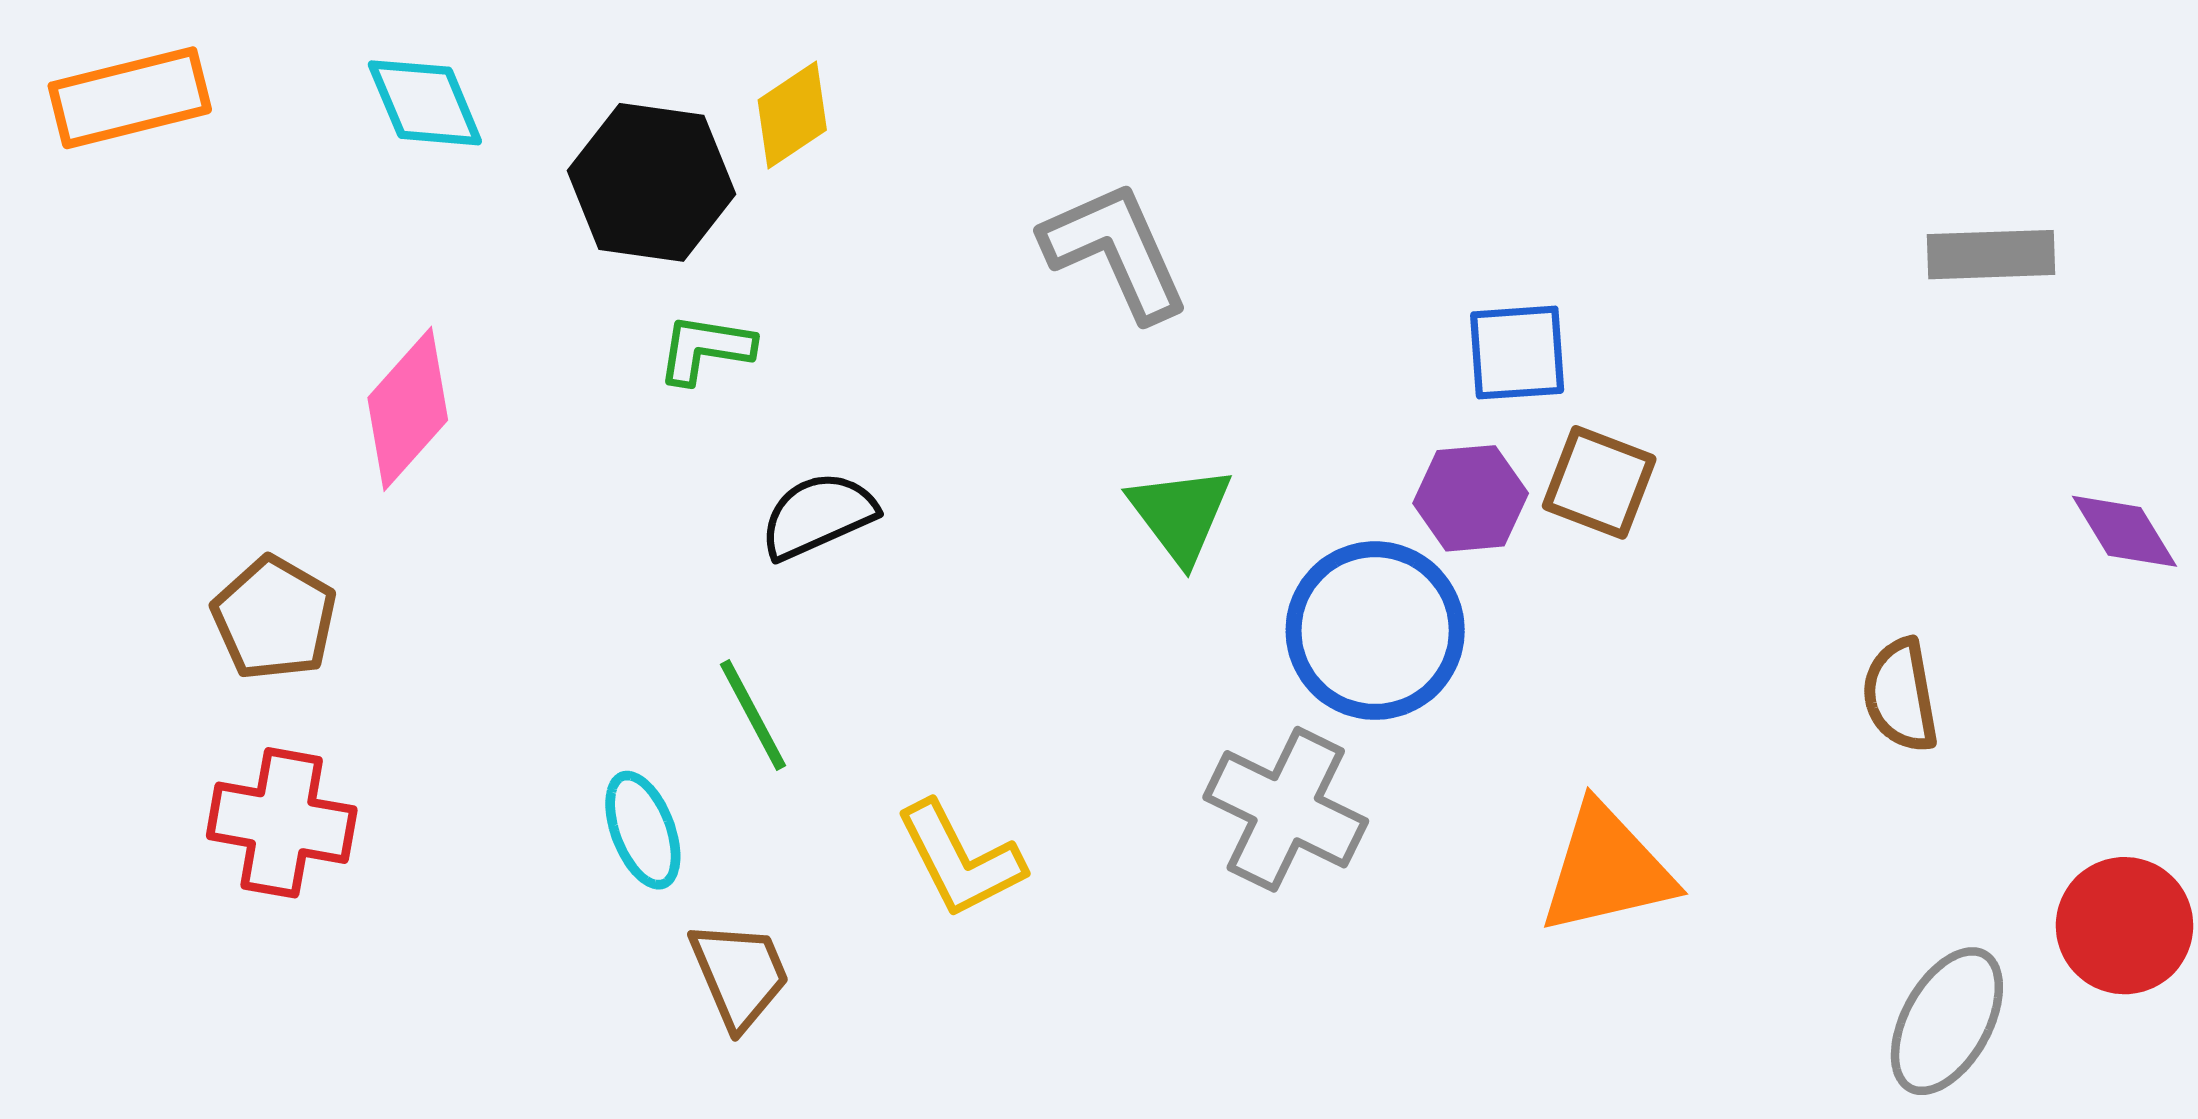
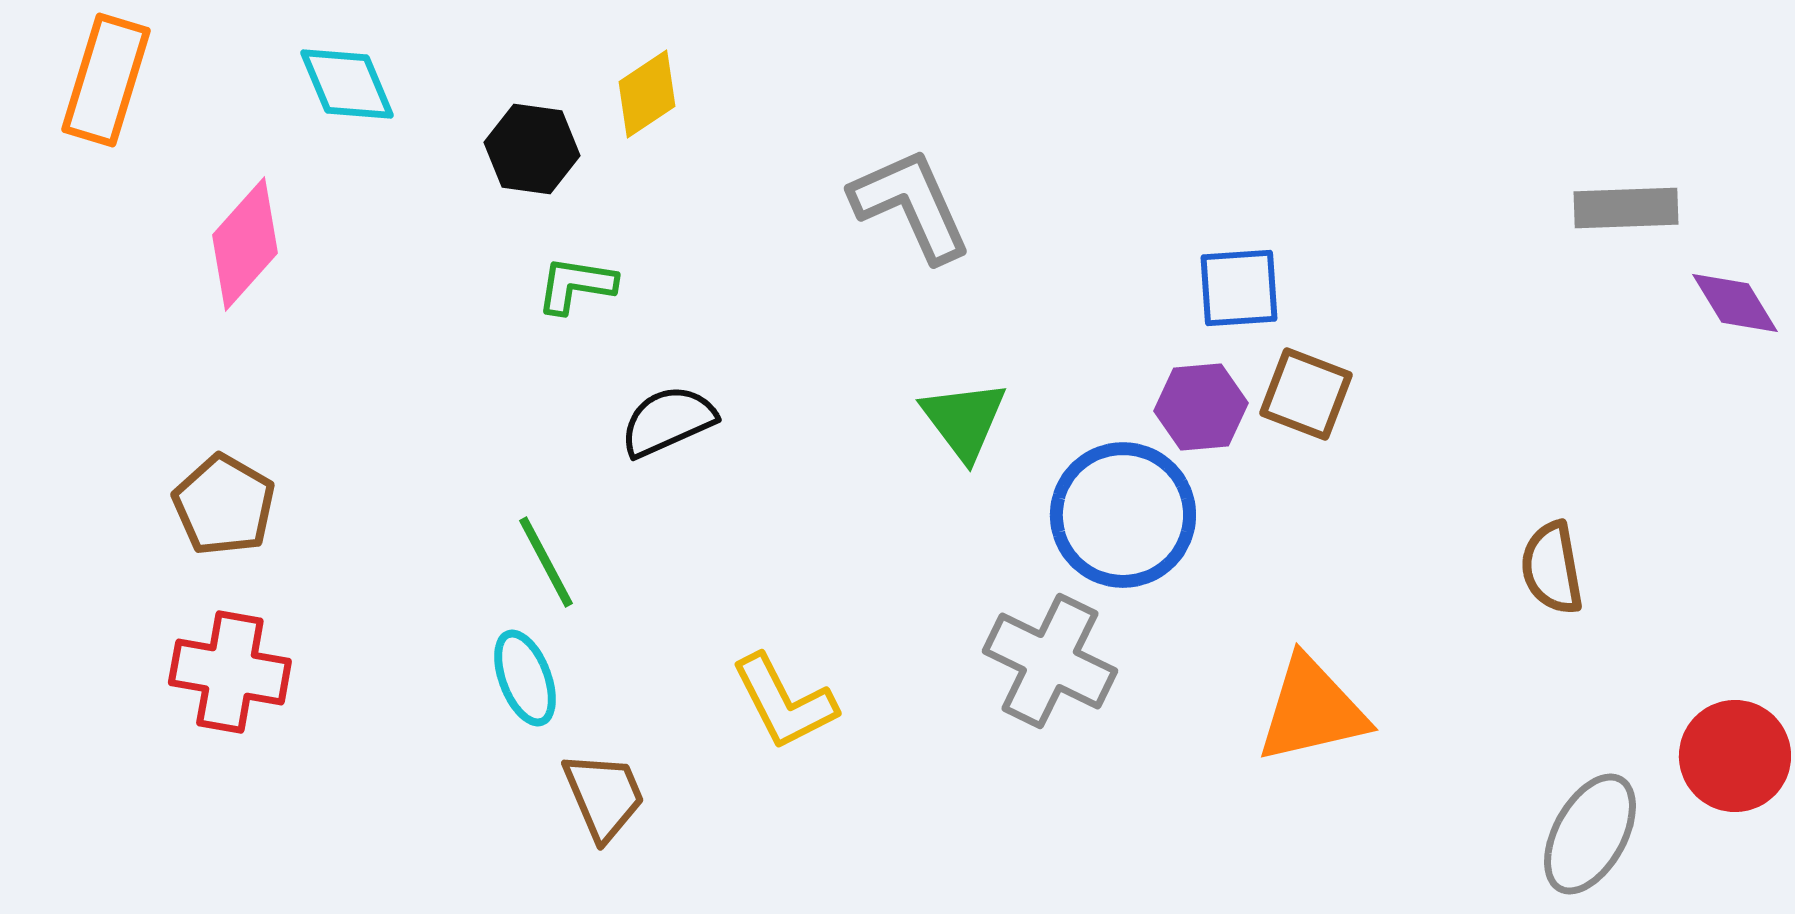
orange rectangle: (130, 98) -> (106, 80), turned -59
black hexagon: (651, 182) -> (532, 149), size x0.7
pink diamond: (408, 409) -> (245, 244), moved
purple diamond: (2125, 531) -> (1735, 303), moved
green line: (753, 715) -> (546, 562), moved

